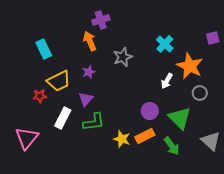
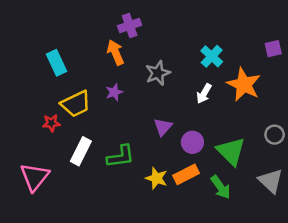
white arrow: (167, 81) -> (204, 94), moved
gray circle: (200, 93) -> (275, 135), moved
purple triangle: (86, 99) -> (163, 127), moved

